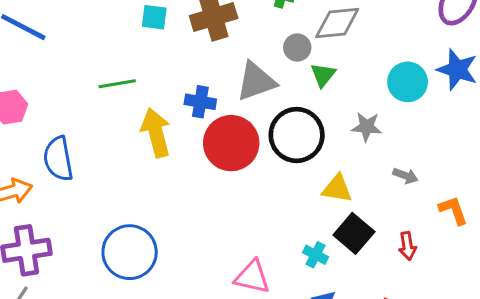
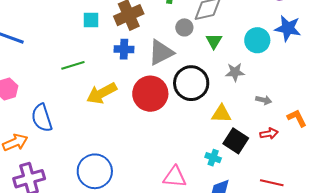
green triangle: (323, 75) -> (214, 41), moved
blue cross: (200, 102) -> (124, 49), moved
yellow arrow: (156, 133) -> (102, 93), turned -96
red arrow: (407, 246) -> (269, 134), moved, turned -84

